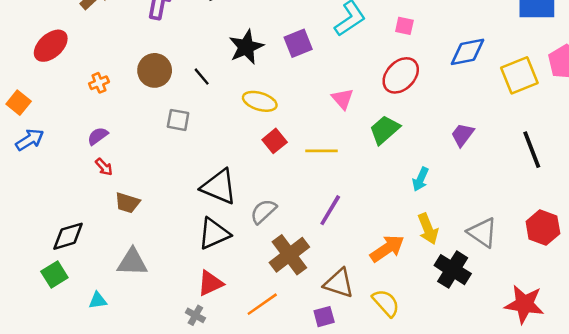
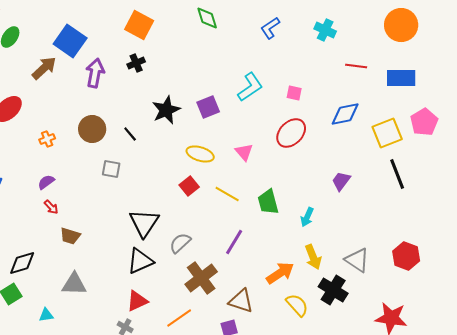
yellow ellipse: (260, 101) -> (200, 154), moved
green trapezoid: (385, 130) -> (268, 202), moved, turned -64
black line: (532, 150) -> (397, 174), moved
yellow line: (322, 151) -> (227, 194), turned 30
black triangle: (219, 187) -> (144, 223), turned 40
yellow semicircle: (386, 303) -> (297, 305), moved

